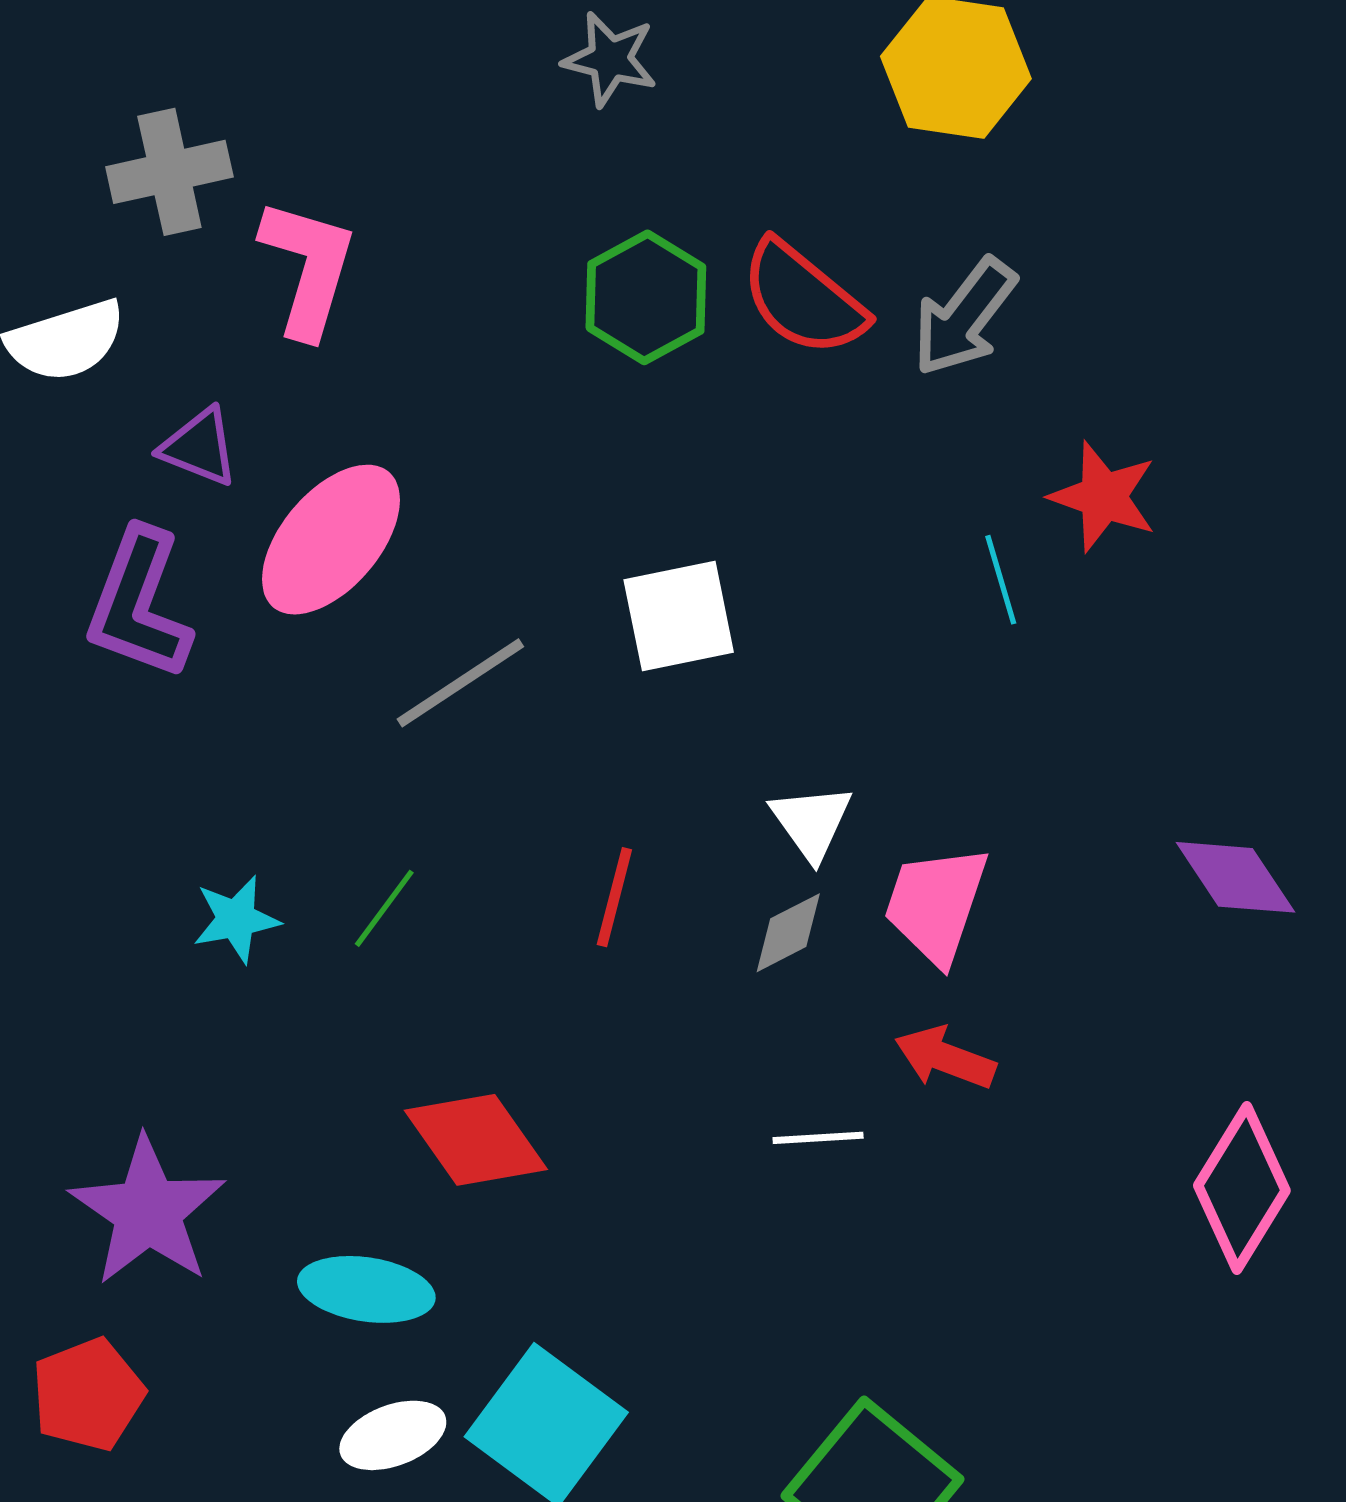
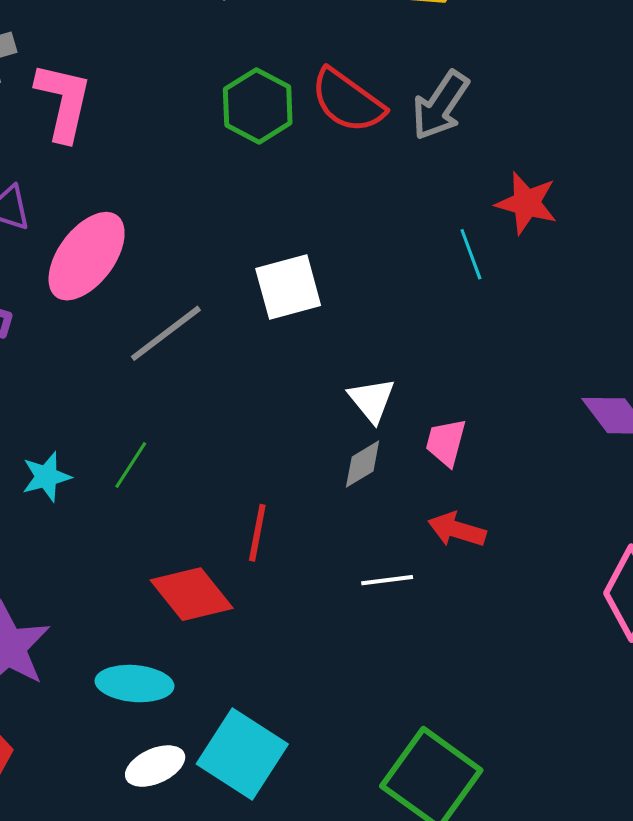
red line: (614, 897) -> (257, 533), moved
pink trapezoid: (936, 904) -> (446, 442), size x0.7

